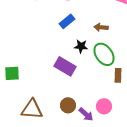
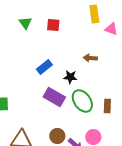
blue rectangle: (67, 21) -> (44, 67), moved
green ellipse: (104, 54) -> (82, 101), moved

